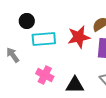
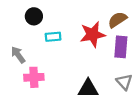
cyan rectangle: (44, 39) -> (53, 37), size x0.6
pink cross: (45, 75) -> (34, 77), moved, turned -30

